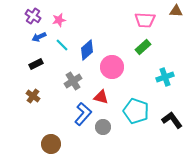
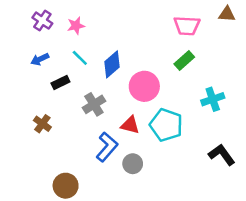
blue arrow: (39, 37) -> (40, 59), moved
black rectangle: (36, 64) -> (60, 82), moved
cyan pentagon: (136, 111) -> (166, 125), moved

